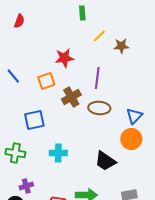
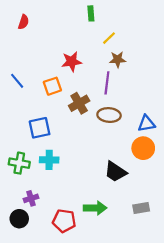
brown star: (121, 46) -> (118, 59), moved
blue triangle: (134, 116) -> (146, 124), turned 36
cyan cross: (58, 153) -> (49, 160), moved

